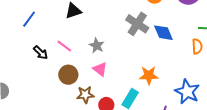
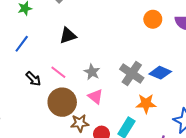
gray cross: (137, 24) -> (132, 74), moved
blue diamond: (163, 33) -> (160, 73), moved, turned -45
brown circle: (68, 75) -> (62, 102), size x1.4

